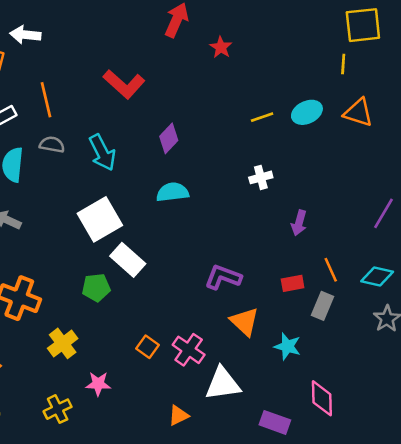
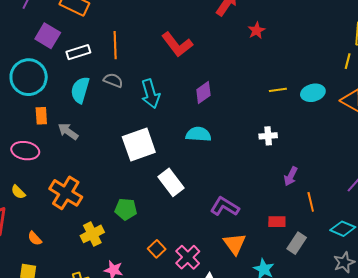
white rectangle: (128, 260) -> (171, 182), moved
orange line: (331, 270) -> (311, 202), moved
green pentagon: (96, 288) -> (126, 209), moved

